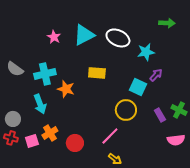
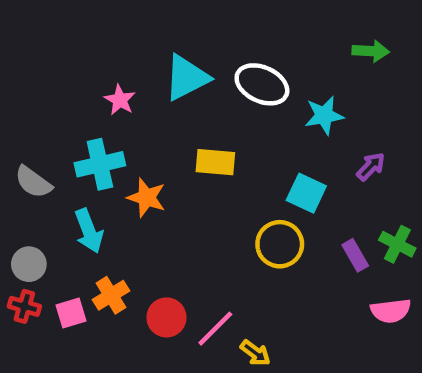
pink star: (54, 37) -> (120, 100), moved
gray semicircle: (15, 69) -> (33, 182), moved
purple arrow: (156, 75) -> (371, 166), moved
pink line: (110, 136) -> (215, 329), moved

